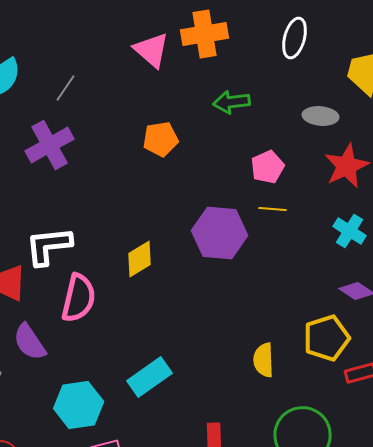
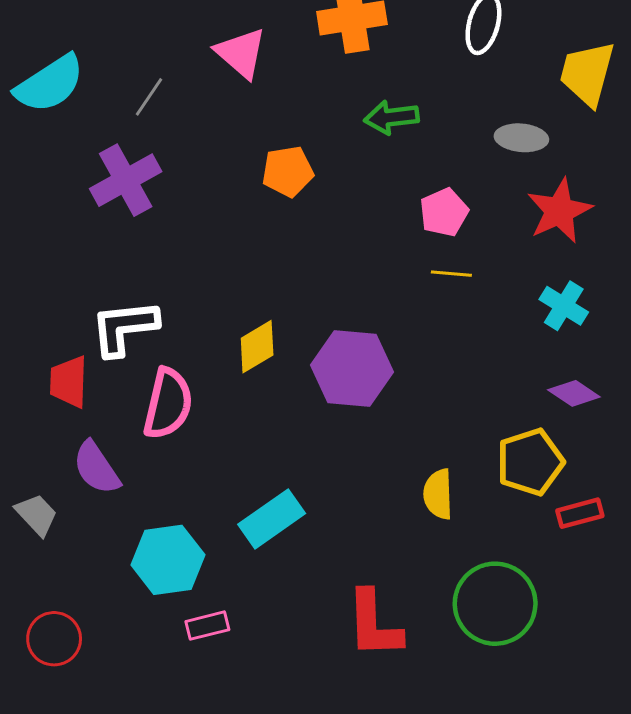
pink triangle: (152, 50) -> (241, 53), moved
purple hexagon: (220, 233) -> (352, 369), moved

